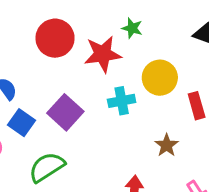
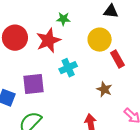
yellow circle: (160, 78) -> (100, 40), moved
purple square: (65, 112) -> (33, 84), turned -35

